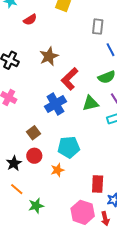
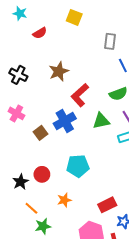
brown square: (34, 133) -> (40, 133), moved
orange star: (57, 170) -> (64, 200), moved
red rectangle: (98, 184) -> (107, 205), turned 60
orange line: (17, 189) -> (31, 208), moved

